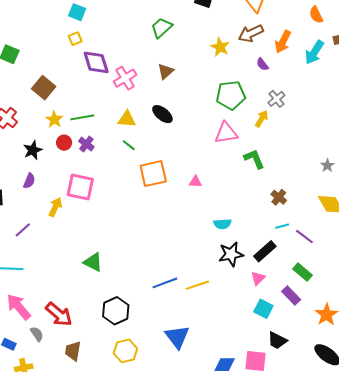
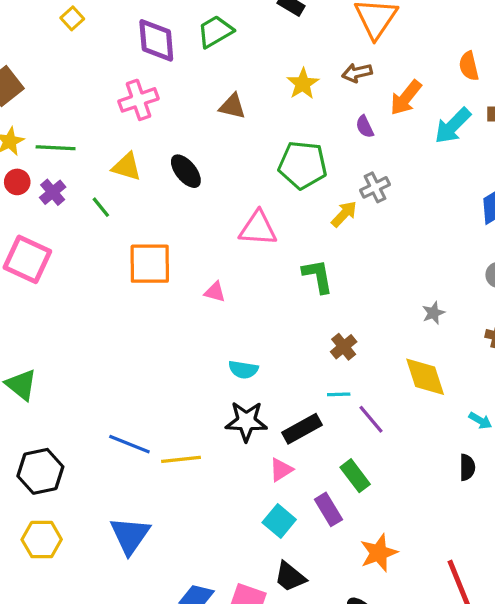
brown arrow: (251, 33) -> (357, 73), size x0.7
yellow square: (75, 39) -> (72, 18), turned -32
purple diamond: (96, 62) -> (156, 40), moved
brown triangle: (166, 71) -> (232, 106), moved, turned 42
pink triangle: (226, 133) -> (258, 228), moved
green line: (129, 145) -> (101, 207), moved
blue line: (165, 283) -> (129, 444), turned 30

